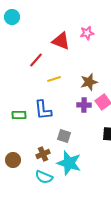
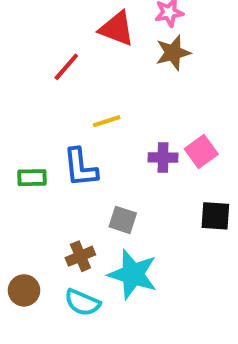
yellow line: (54, 79) -> (107, 121), moved
brown star: (89, 82) -> (173, 53), moved
brown circle: (13, 160) -> (24, 290), moved

